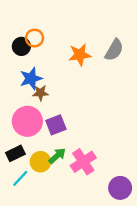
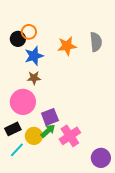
gray semicircle: (114, 50) -> (96, 42), turned -36
blue star: (31, 78) -> (34, 56), moved
purple square: (56, 125) -> (50, 117), moved

